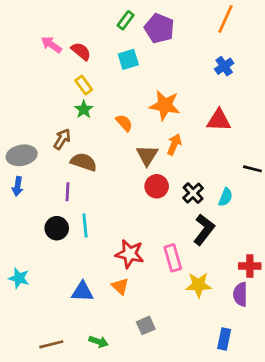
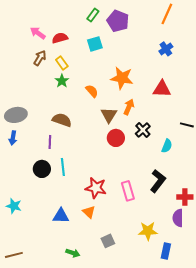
red semicircle: (81, 51) -> (60, 38), turned -56
brown arrow: (62, 139) -> (40, 58), moved
black cross: (193, 193) -> (143, 130), moved
black L-shape: (204, 230) -> (158, 181), moved
yellow star: (198, 285) -> (148, 231), moved
brown line: (51, 344) -> (14, 255), moved

